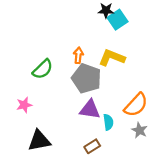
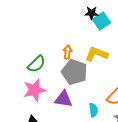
pink star: (24, 105) -> (34, 90), moved, size x1.6
purple triangle: (90, 109) -> (63, 99), moved

